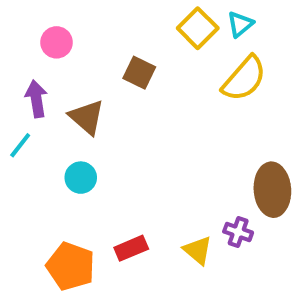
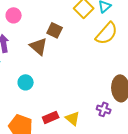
brown triangle: (87, 117) -> (39, 46), moved
yellow triangle: (198, 250) -> (73, 118), moved

